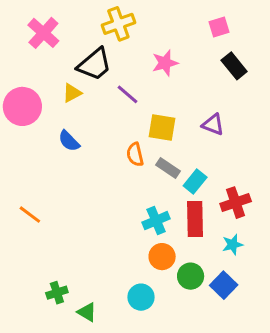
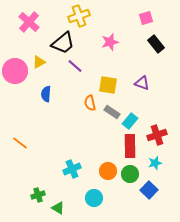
yellow triangle: (72, 93) -> (39, 62), moved
purple line: (127, 94) -> (75, 66), moved
blue semicircle: (69, 141) -> (46, 94), turned 49
cyan cross: (156, 221) -> (72, 169), moved
green circle: (191, 276) -> (130, 174), moved

